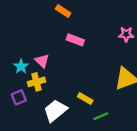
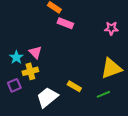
pink rectangle: (75, 40) -> (65, 23), moved
green line: (101, 116) -> (103, 94), moved

